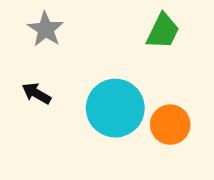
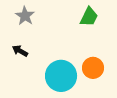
cyan circle: (115, 108) -> (61, 76), moved

